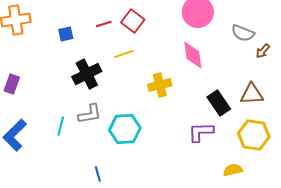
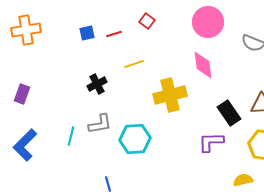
red square: (133, 21) -> (147, 21), moved, size x0.7
blue square: (66, 34) -> (87, 33), moved
black cross: (87, 74) -> (97, 84), size x0.7
yellow cross: (160, 85) -> (170, 95), size x1.4

